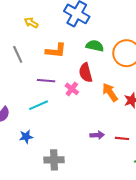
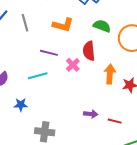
orange arrow: (110, 92) -> (110, 74), turned 30

